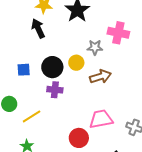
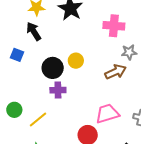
gray star: (95, 47) -> (129, 52), moved
blue square: (24, 70) -> (17, 55), moved, turned 32
brown arrow: (100, 77) -> (116, 72), moved

